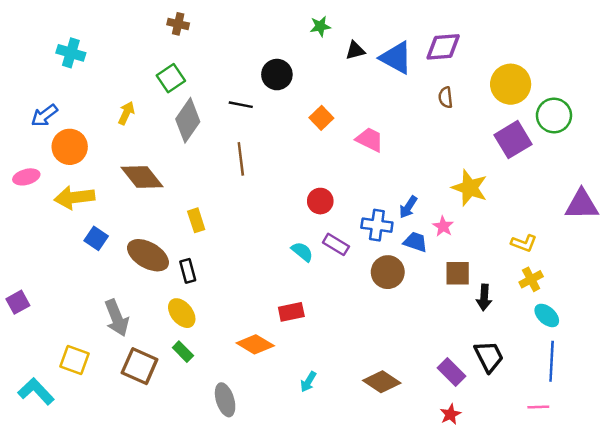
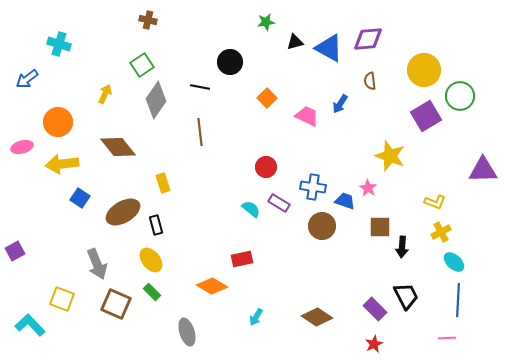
blue arrow: (44, 115) -> (27, 79), moved
blue arrow: (408, 207) -> (340, 104), moved
brown ellipse: (148, 255) -> (123, 212), turned -60

